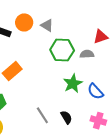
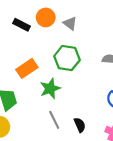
green hexagon: (62, 50) -> (67, 58), moved
green star: (73, 83) -> (50, 88), moved

